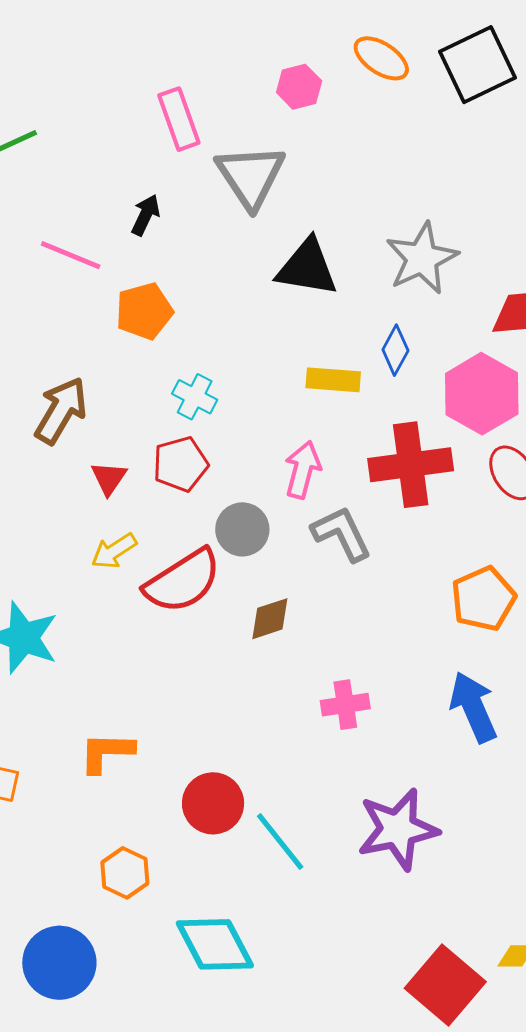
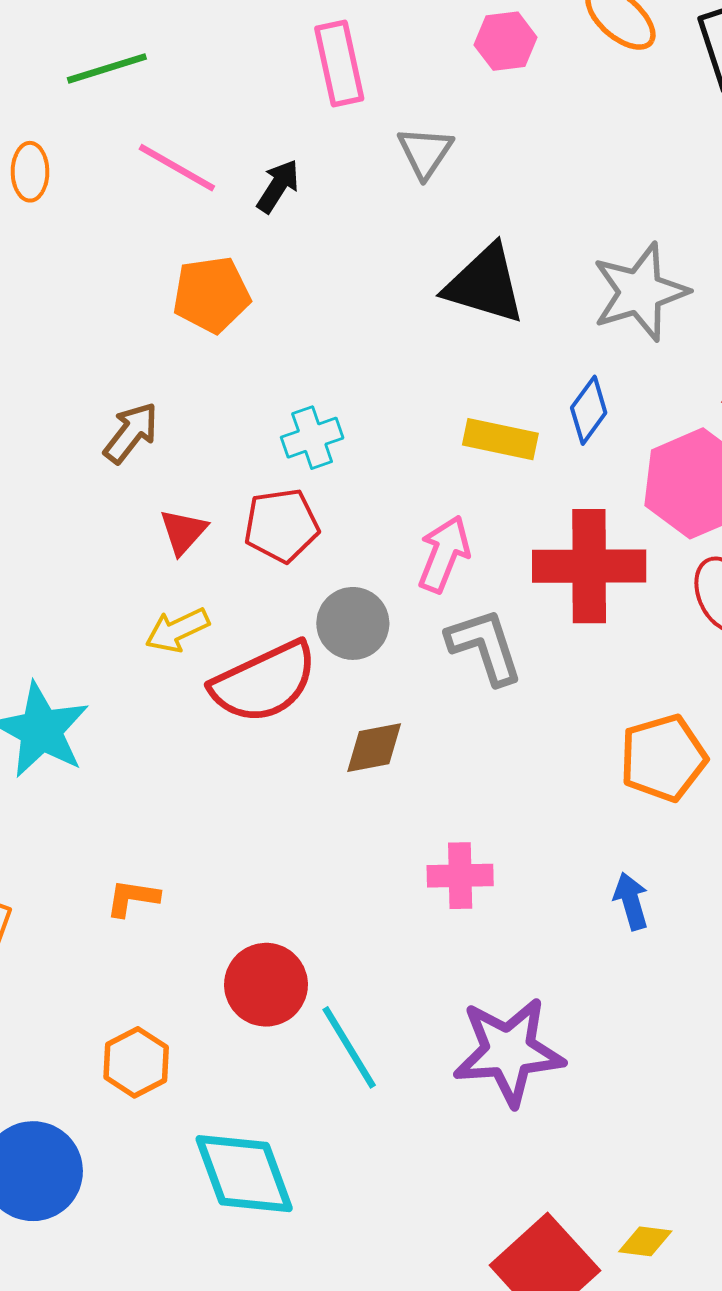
gray triangle: (251, 176) -> (425, 152), size x0.6
pink line: (71, 255) -> (177, 168), moved
orange pentagon: (144, 311) -> (211, 295), moved
cyan cross: (195, 397) -> (312, 438), turned 36
brown arrow: (61, 410) -> (131, 433), size x0.7
blue arrow: (473, 707) -> (631, 901), size x0.6
orange L-shape: (107, 752) -> (132, 898), size x0.7

